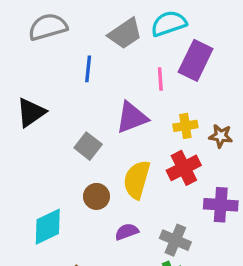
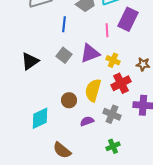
black triangle: (31, 112) -> (30, 61), moved
yellow cross: (185, 126) -> (113, 60), moved, turned 32
gray square: (88, 146) -> (64, 55), moved
gray cross: (175, 240) -> (112, 114), moved

